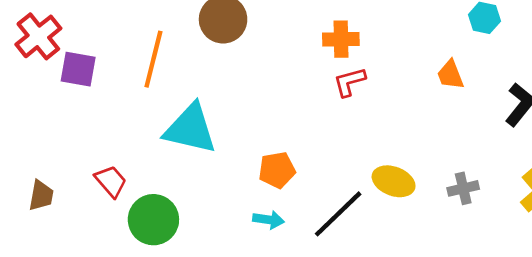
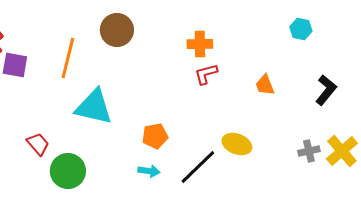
orange trapezoid: (450, 75) -> (265, 85), moved
gray cross: (463, 188) -> (309, 151), moved

